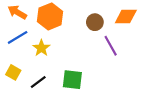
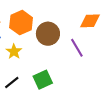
brown circle: (95, 22) -> (48, 34), moved, size x1.5
green square: (72, 80) -> (43, 80), turned -30

